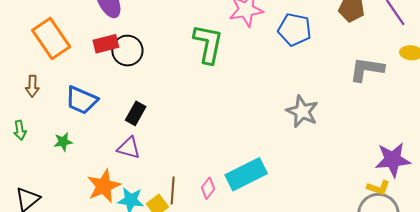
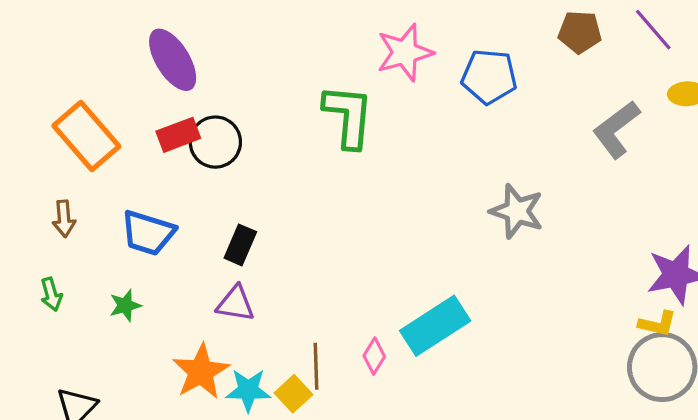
gray L-shape: (367, 69) -> (616, 129), turned -39

